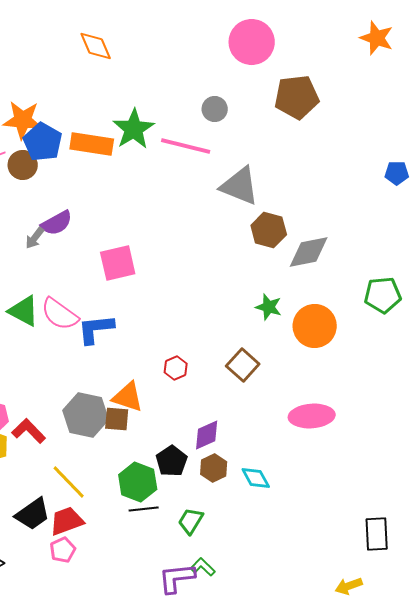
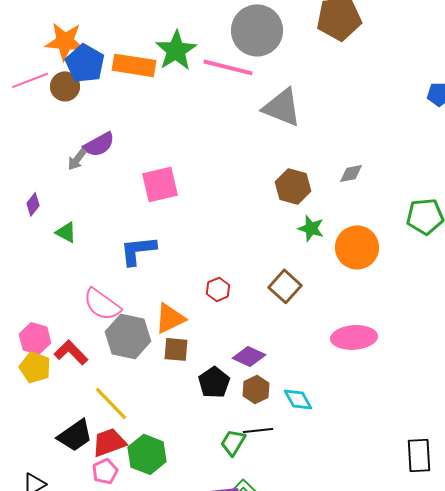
gray circle: (215, 109) -> (257, 30), size x2.0
brown hexagon: (269, 230) -> (293, 186), moved
gray diamond: (309, 252) -> (351, 173), size x0.6
green triangle: (24, 311) -> (66, 232), size x0.7
pink semicircle: (60, 314) -> (102, 304), moved
orange triangle: (128, 397) -> (170, 318), turned -44
brown square: (117, 419) -> (176, 349), moved
purple diamond: (207, 435) -> (249, 356), turned 48
green hexagon: (138, 482) -> (147, 454), moved
black line: (144, 509) -> (258, 430), moved

